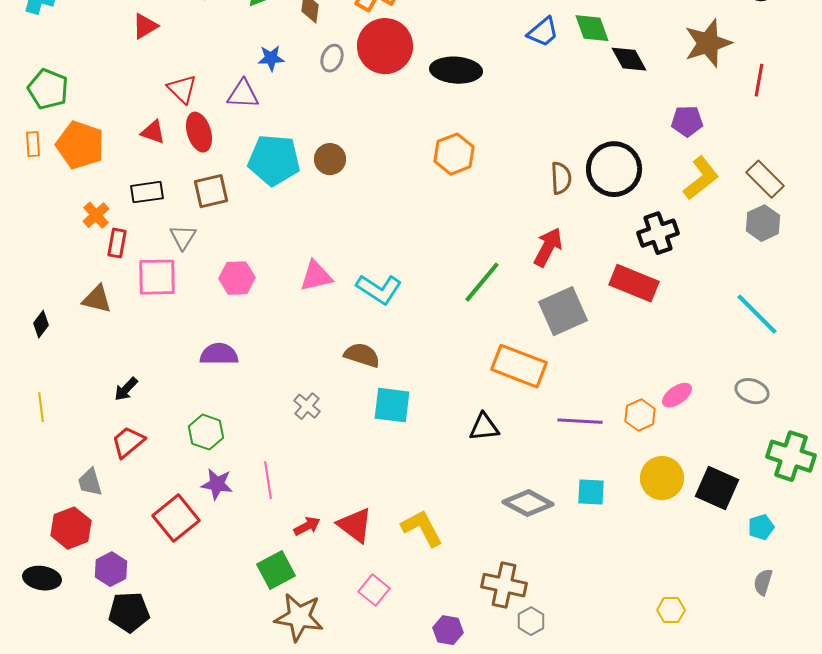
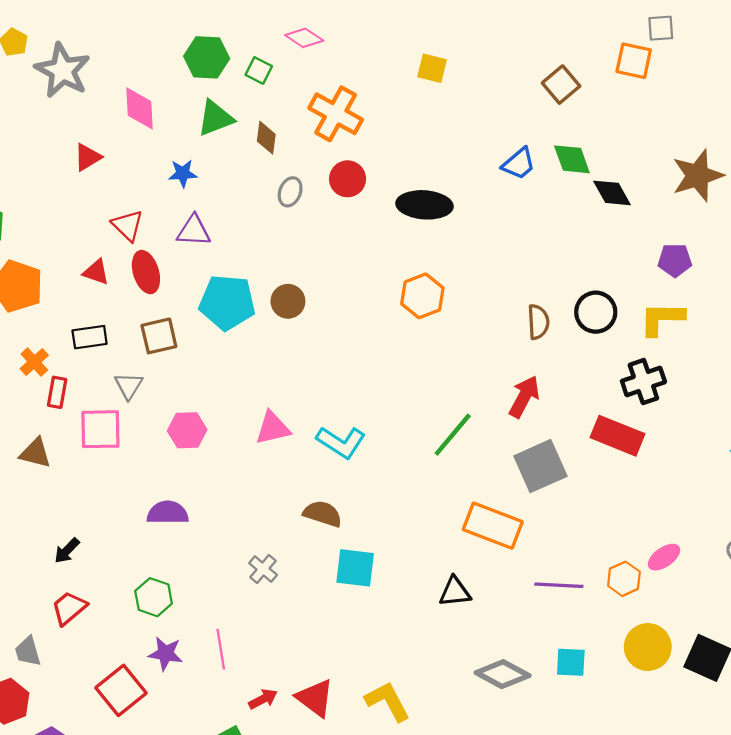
red circle: (385, 46) -> (348, 179), size x0.6
blue star: (271, 58) -> (183, 173), moved
black circle: (614, 169) -> (596, 312), size x0.7
yellow L-shape: (701, 178) -> (662, 319), moved, turned -141

